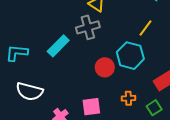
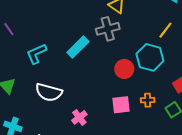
cyan L-shape: (17, 53) -> (36, 54), turned -30
pink square: (91, 107) -> (121, 105), moved

